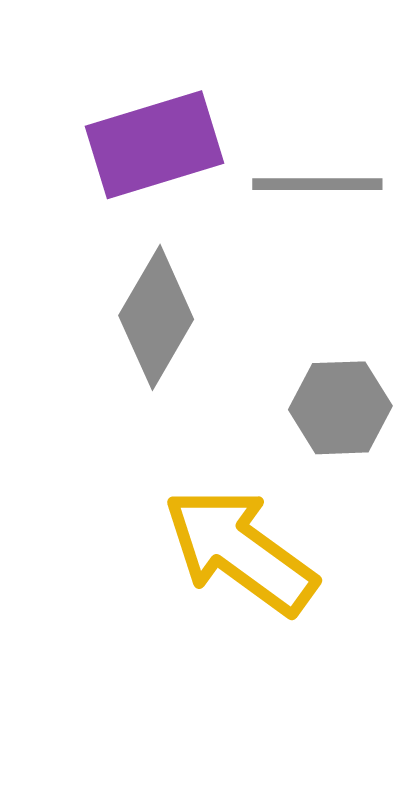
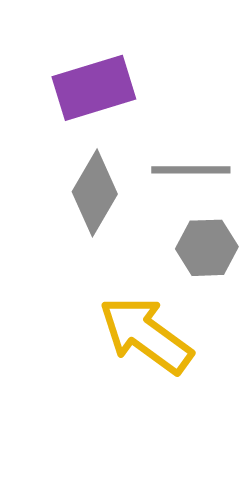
gray line: (317, 184) -> (191, 170), moved

